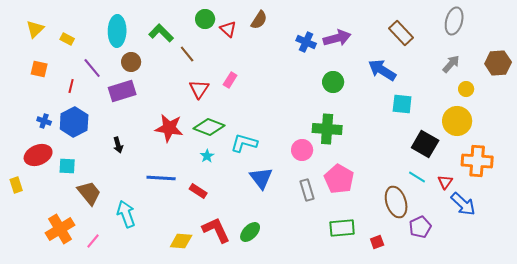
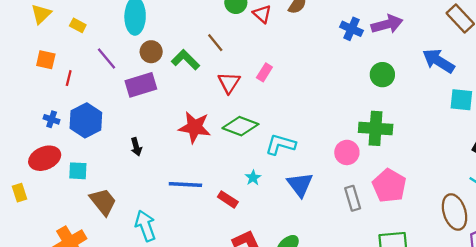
green L-shape: (161, 33) -> (185, 60), moved
red line: (71, 86) -> (69, 78), moved
cyan star: (207, 156) -> (253, 178), moved

